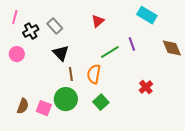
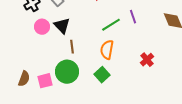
pink circle: (17, 54) -> (42, 27), moved
orange semicircle: (94, 74) -> (107, 50), moved
pink square: (44, 108) -> (45, 81), turned -35

